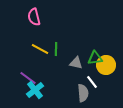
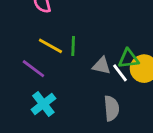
purple line: (28, 78) -> (33, 69), moved
white line: (92, 82) -> (120, 73), moved

